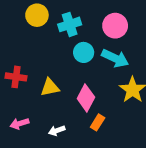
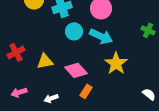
red cross: (16, 77) -> (16, 52), turned -36
pink diamond: (86, 98) -> (76, 70), turned -70

